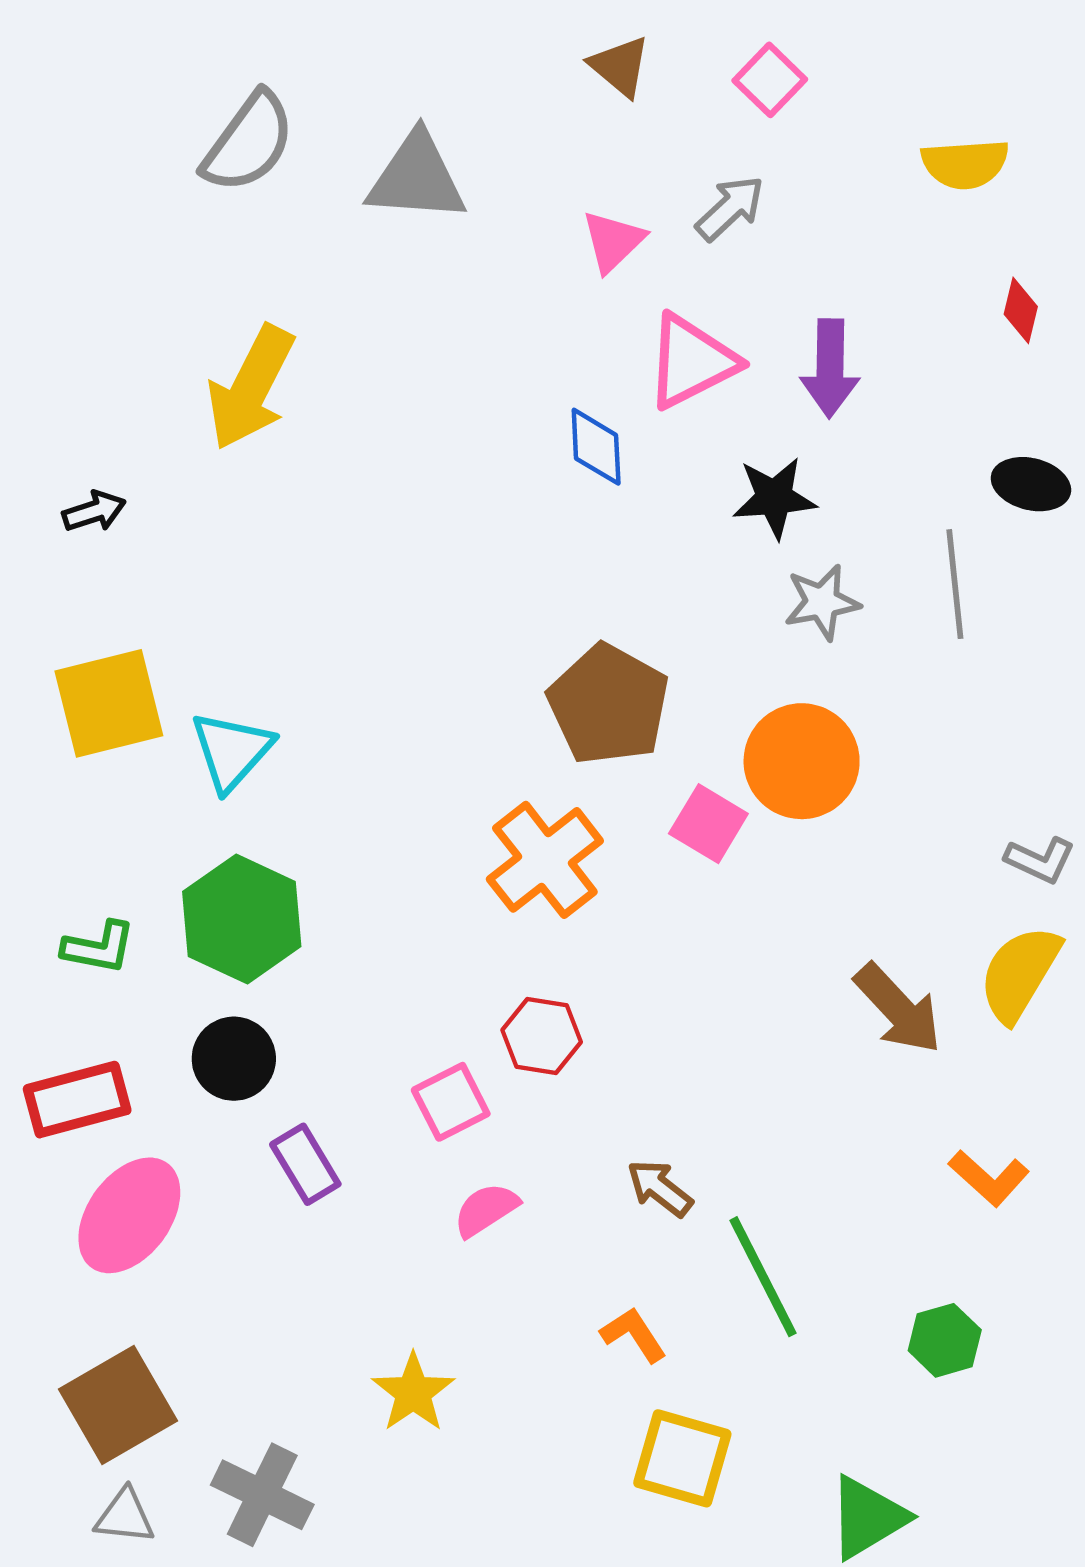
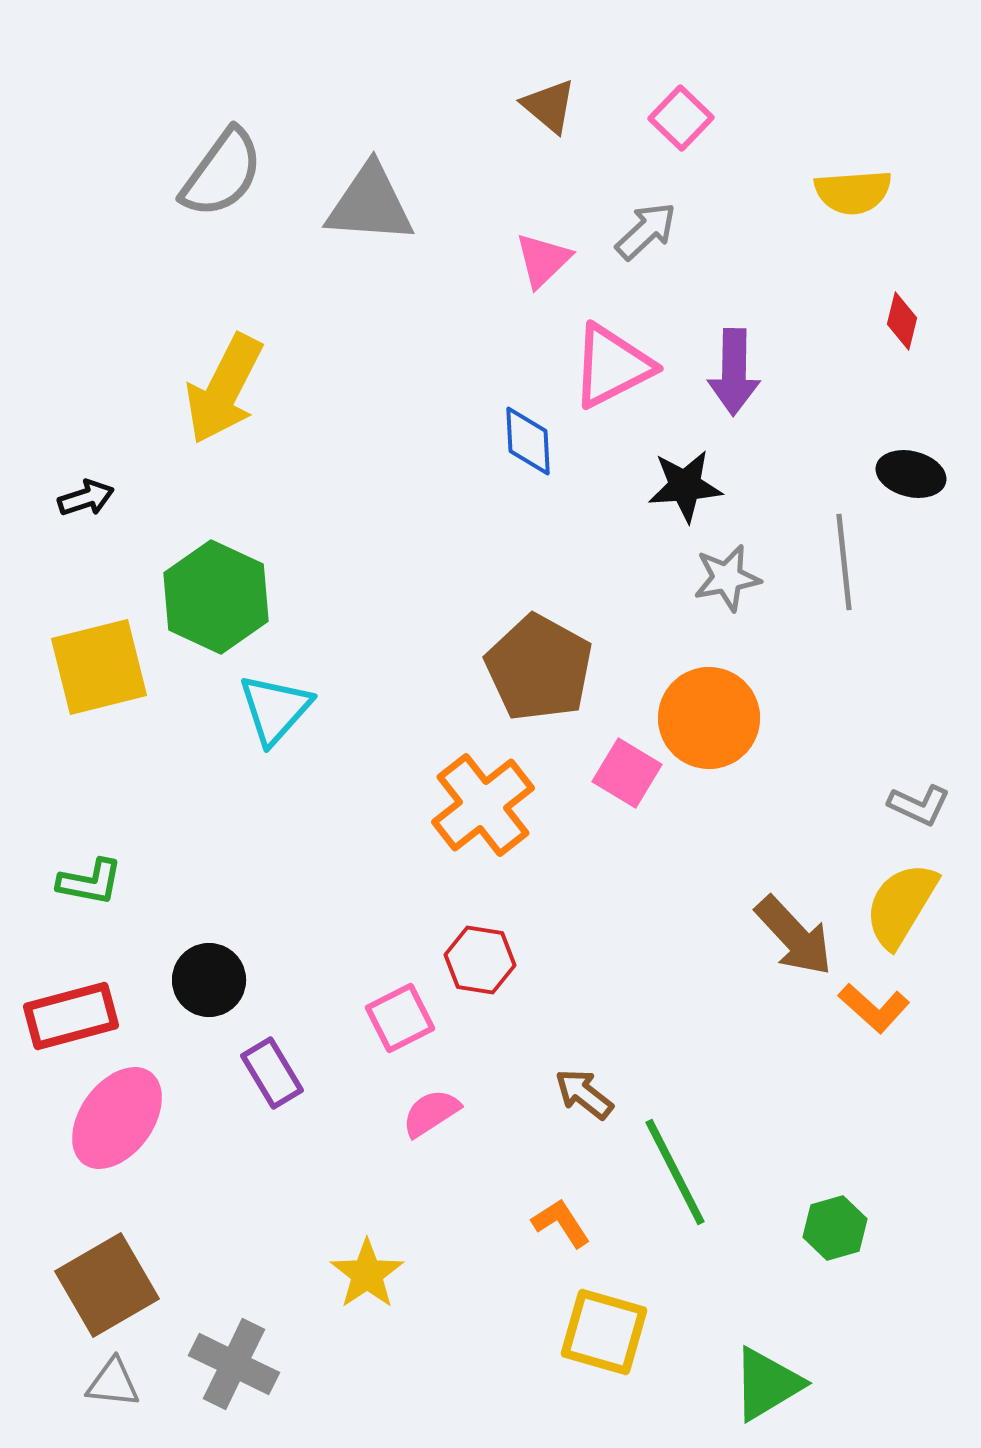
cyan triangle: (232, 751) -> (275, 709), moved
green hexagon: (242, 919) -> (216, 597), moved
orange L-shape: (989, 1178) -> (874, 1008), moved

